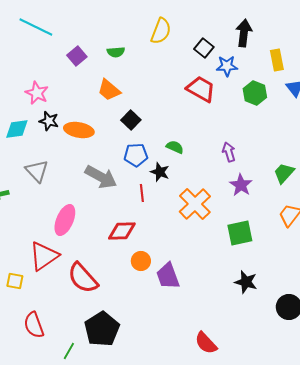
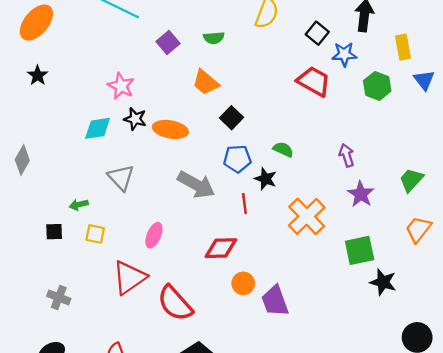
pink ellipse: (65, 220) -> (154, 235), size x0.7
yellow square: (15, 281) -> (95, 234), moved
black star: (246, 282) -> (383, 282), moved

